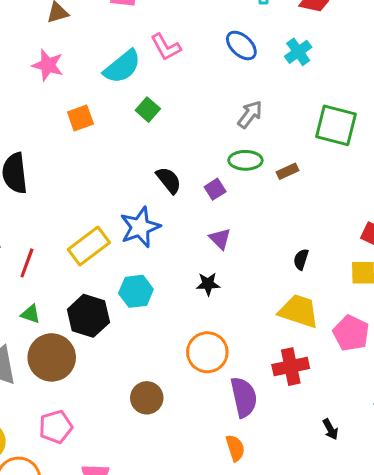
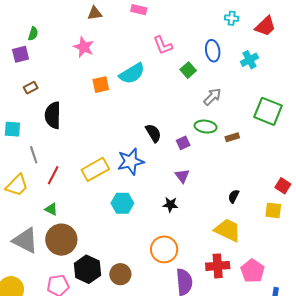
blue ellipse: (241, 45) -> (213, 51), turned 30
cyan semicircle: (122, 67) -> (132, 73), moved
green square: (148, 110) -> (188, 70), moved
black hexagon: (88, 316) -> (88, 269), moved
pink pentagon: (351, 333) -> (253, 271), moved

